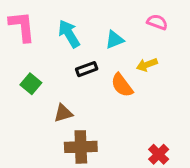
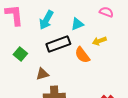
cyan arrow: (69, 34) -> (46, 20), turned -120
black rectangle: (87, 69) -> (58, 44), size x1.6

